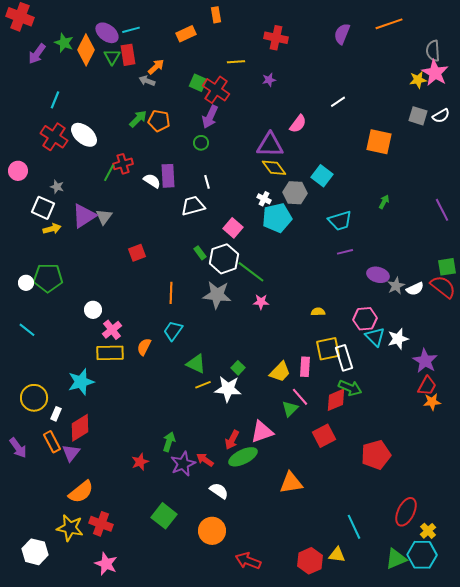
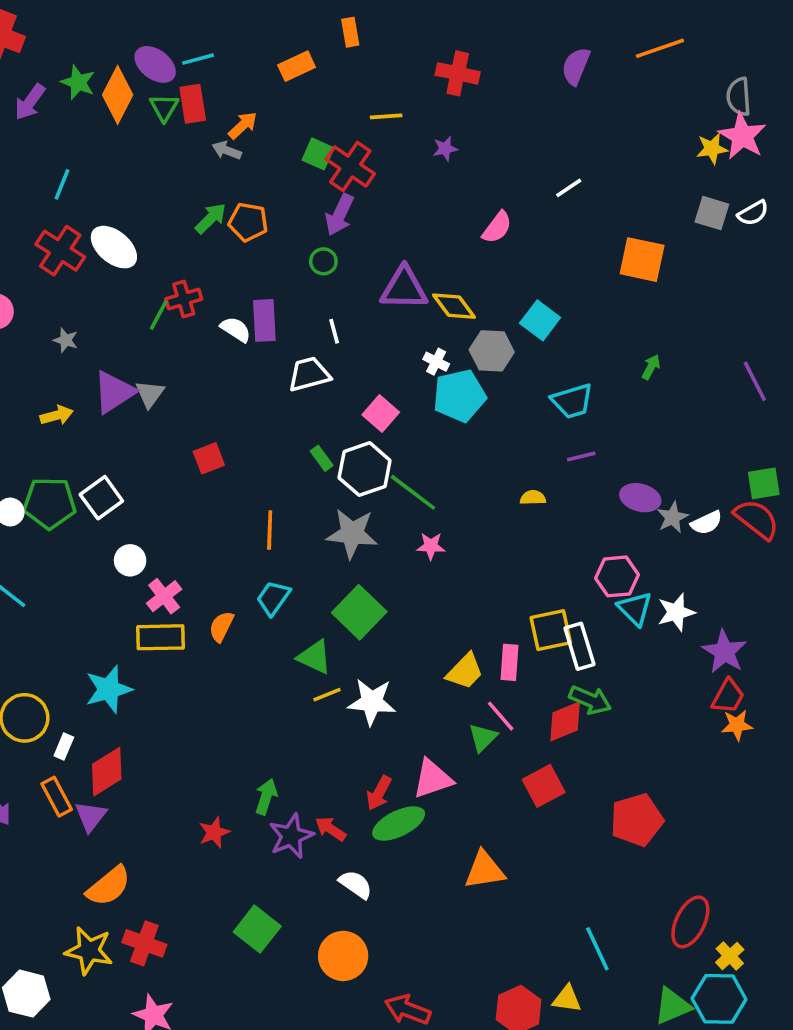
purple triangle: (270, 145) -> (404, 288), moved
white square: (43, 208) -> (101, 498), moved, turned 30
yellow semicircle: (318, 312) -> (533, 498), moved
green square: (238, 368) -> (359, 612), moved, size x2.0

